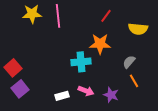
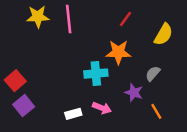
yellow semicircle: (138, 29) -> (163, 34), turned -66
orange line: (134, 81) -> (156, 111), moved
purple star: (111, 95) -> (134, 92), moved

